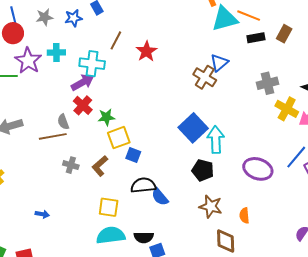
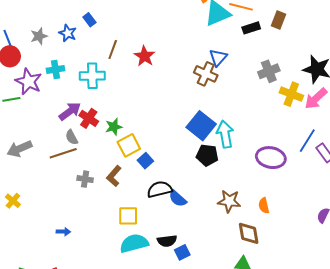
blue star: (73, 18) -> (68, 33), turned -30
purple arrow: (82, 82) -> (70, 111), moved
blue square: (133, 155) -> (145, 161), turned 35
black pentagon: (203, 170) -> (207, 155), moved

